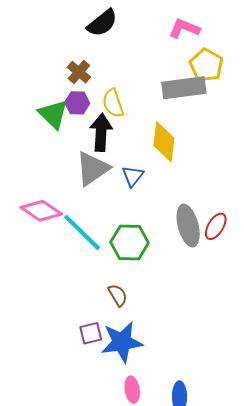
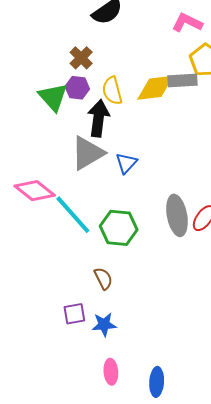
gray rectangle: (184, 88) -> (183, 80), size x0.7
yellow diamond: (164, 142) -> (155, 88), moved, turned 72
blue star: (122, 342) -> (104, 325), size x0.6

